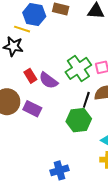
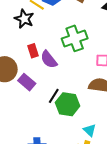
green cross: (78, 68) -> (75, 38), moved
black line: (86, 100) -> (54, 96), moved

